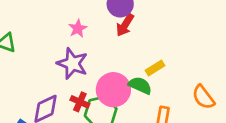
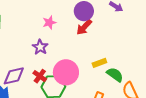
purple star: (72, 63) -> (40, 47), size x0.7
green semicircle: (140, 85) -> (115, 75), moved

